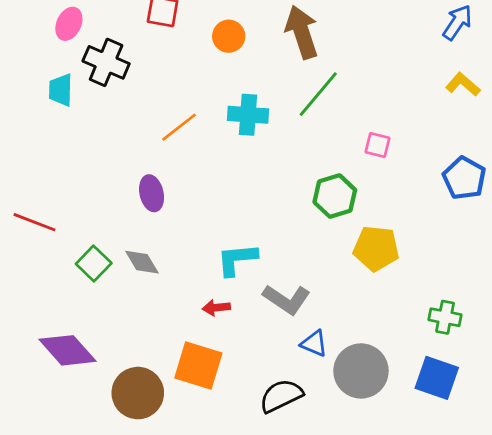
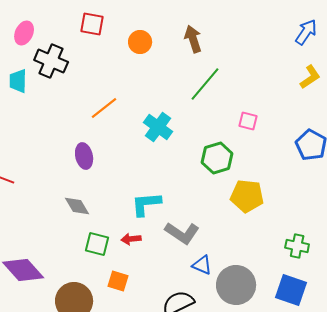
brown arrow: (302, 32) -> (193, 39), size x0.7
yellow L-shape: (463, 84) -> (310, 77), turned 105
cyan cross: (248, 115) -> (158, 127), moved, turned 32
green square: (94, 264) -> (97, 244), moved, turned -30
orange square: (198, 365) -> (118, 281), size x0.6

